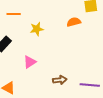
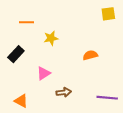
orange semicircle: (74, 22) -> (90, 55), moved
brown arrow: (60, 80) -> (64, 92), moved

